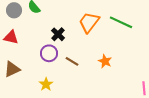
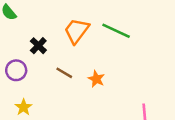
purple circle: (49, 53) -> (16, 70), moved
brown line: (72, 61) -> (64, 73), moved

